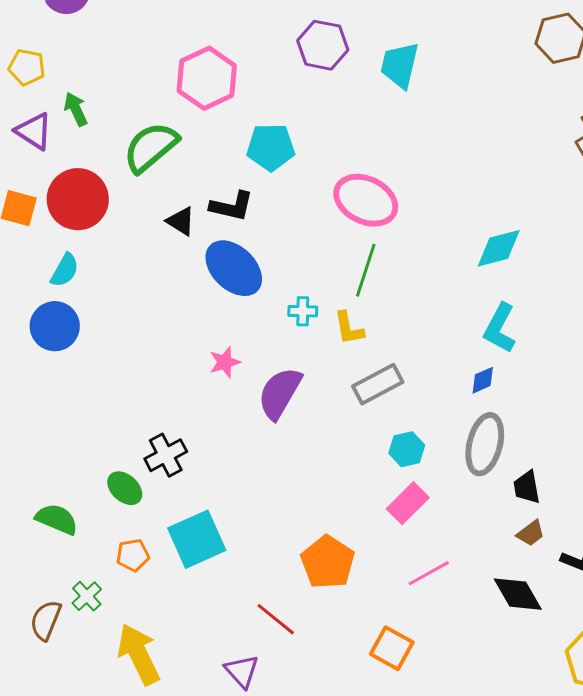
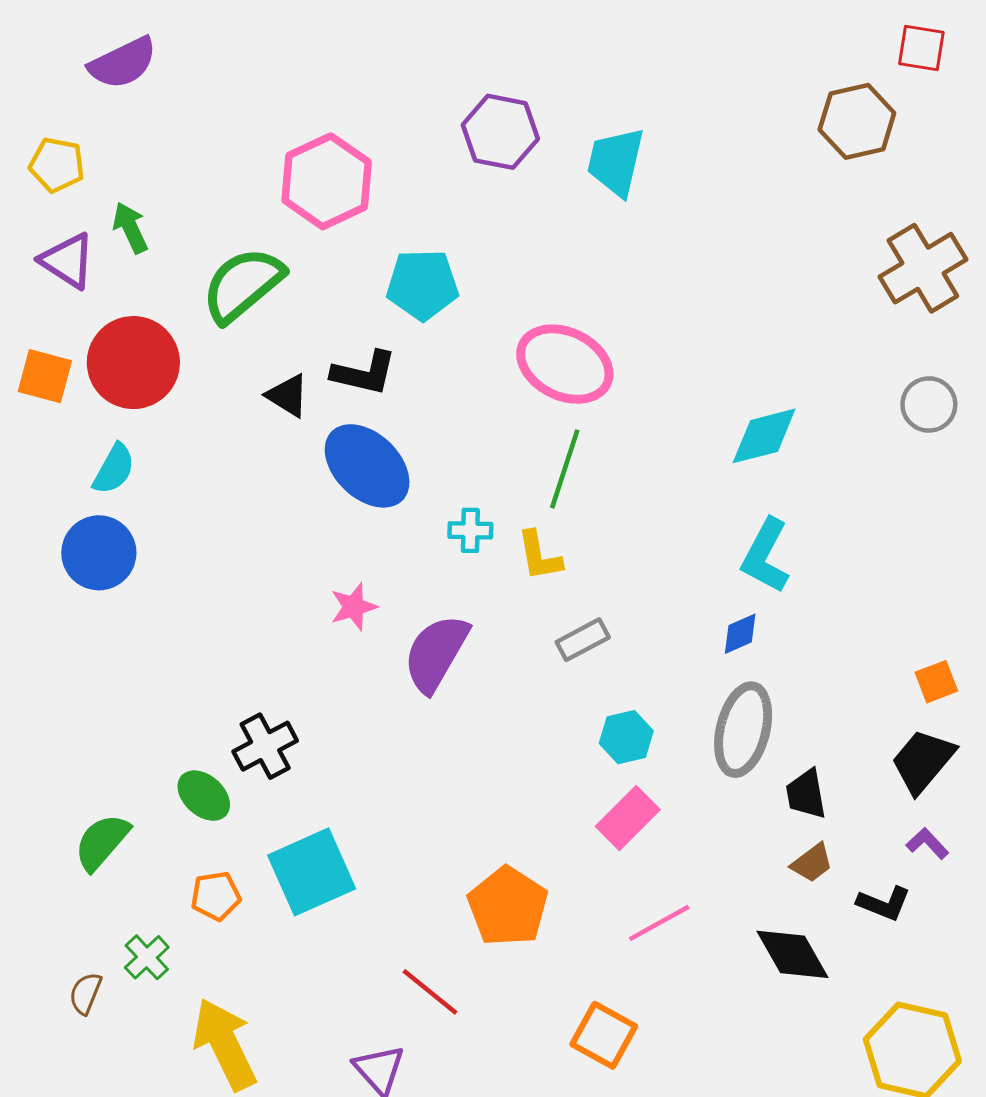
gray rectangle: (378, 384) -> (583, 640), size x0.7
green semicircle: (57, 519) -> (102, 842), turned -72
brown semicircle: (46, 620) -> (85, 993), size x0.7

